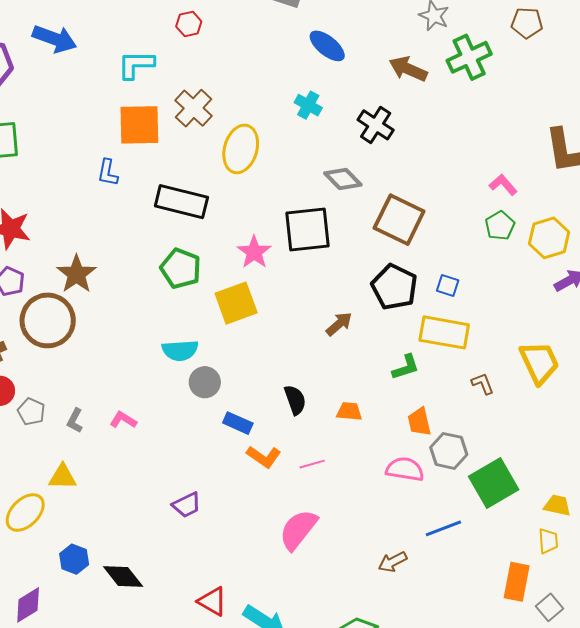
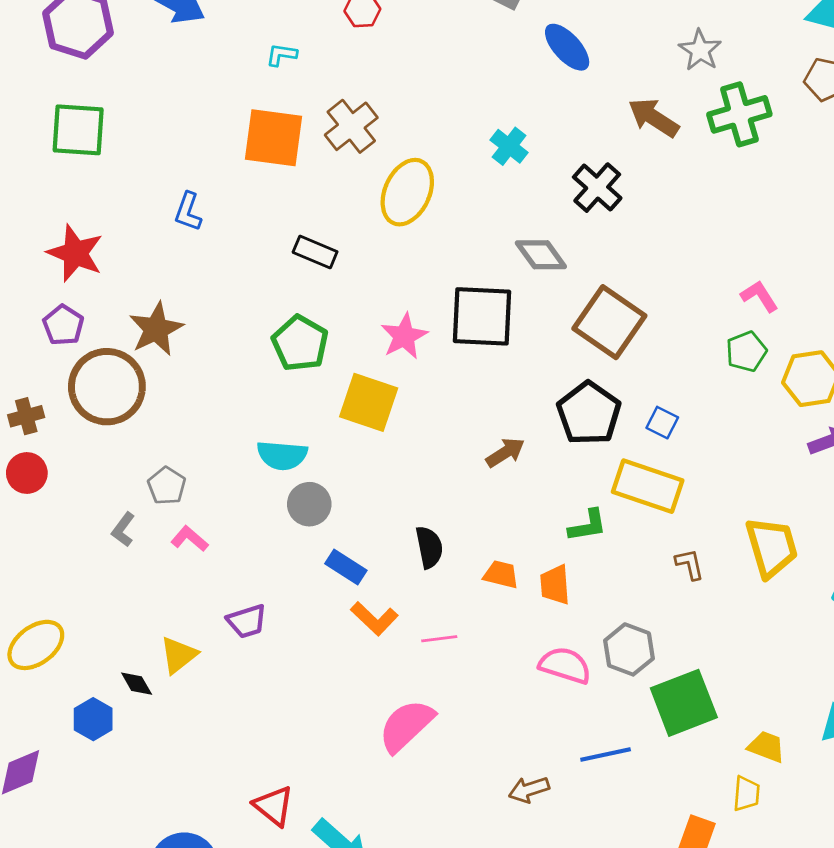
blue ellipse: (327, 46) -> (567, 47), moved
cyan L-shape: (136, 65) -> (281, 55), size x0.6
blue L-shape: (108, 173) -> (188, 212), moved
black rectangle: (181, 202) -> (315, 252), size x0.6
yellow square: (236, 303) -> (369, 402), turned 30
gray pentagon: (31, 412) -> (167, 486), moved
orange trapezoid: (419, 422) -> (555, 585), moved
yellow triangle: (63, 477) -> (178, 655), moved, turned -48
purple trapezoid: (187, 505) -> (247, 621), moved
black diamond: (123, 576) -> (137, 684), moved, size x0.6

